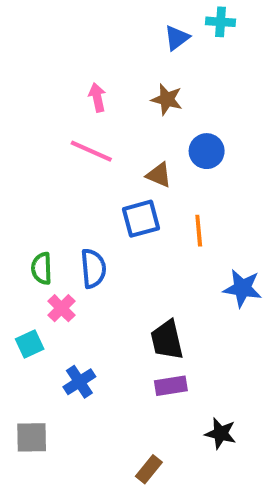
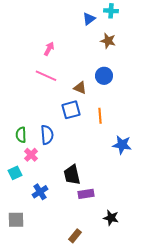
pink arrow: (97, 97) -> (49, 49), turned 40
brown star: (167, 99) -> (108, 41), moved
black trapezoid: (167, 340) -> (72, 175), moved

